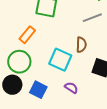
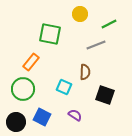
cyan square: (60, 60) -> (64, 87), size x0.7
black circle: (12, 85) -> (16, 122), moved

